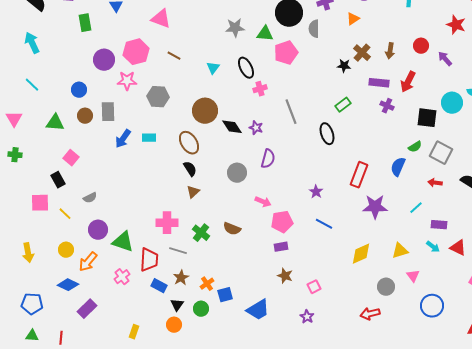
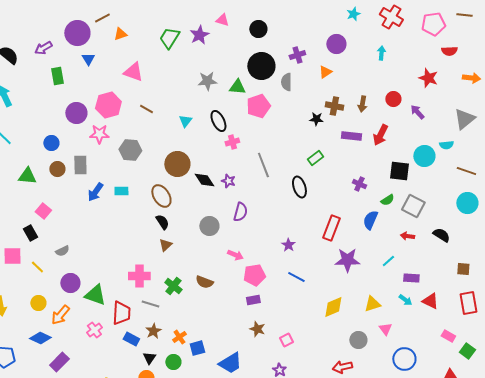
brown cross: (362, 53) -> (334, 106), turned -30
purple cross: (387, 106) -> (359, 184), moved

